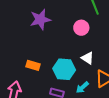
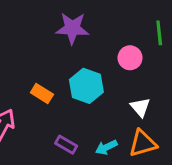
white triangle: (88, 58) -> (140, 107), moved
cyan hexagon: (64, 69) -> (86, 86), moved

